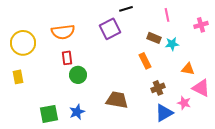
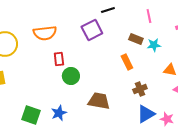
red rectangle: (67, 58) -> (59, 59), moved
green circle: (78, 75) -> (71, 76), moved
pink star: (184, 103) -> (167, 119), moved
green square: (49, 114) -> (31, 115), turned 30

